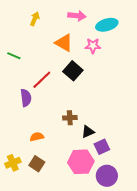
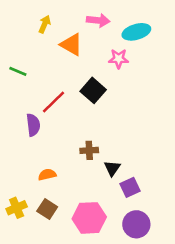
orange triangle: (64, 43) -> (71, 45), moved
black triangle: (88, 132) -> (112, 168), turned -32
pink hexagon: (81, 162) -> (89, 218), moved

